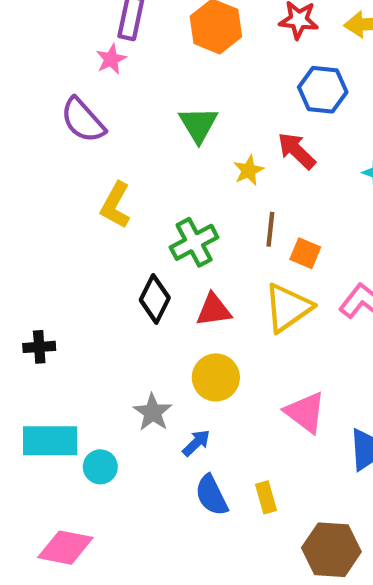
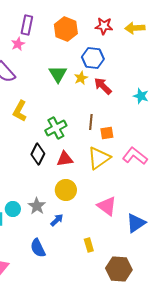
blue hexagon: (323, 90) -> (93, 58), moved
yellow star: (249, 170) -> (81, 78), moved
orange square: (305, 253) -> (107, 133), turned -32
cyan circle: (100, 467) -> (13, 209), moved
blue semicircle: (211, 495) -> (38, 248), moved

